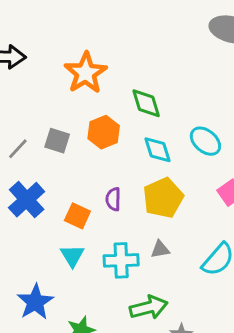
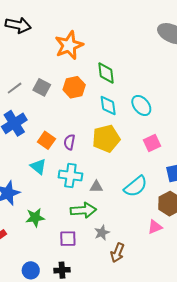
purple semicircle: (113, 199) -> (69, 142), moved
gray triangle: (160, 249) -> (96, 187), moved
cyan triangle: (72, 256) -> (38, 167), turned -30

